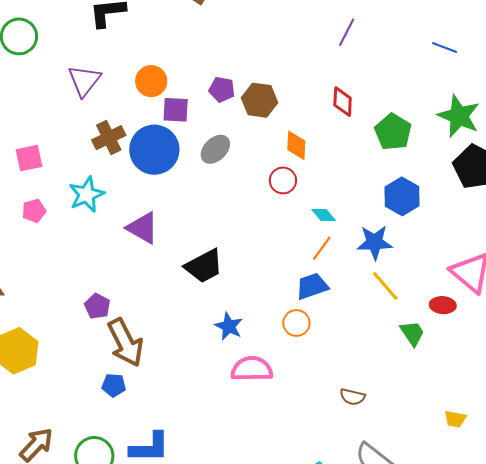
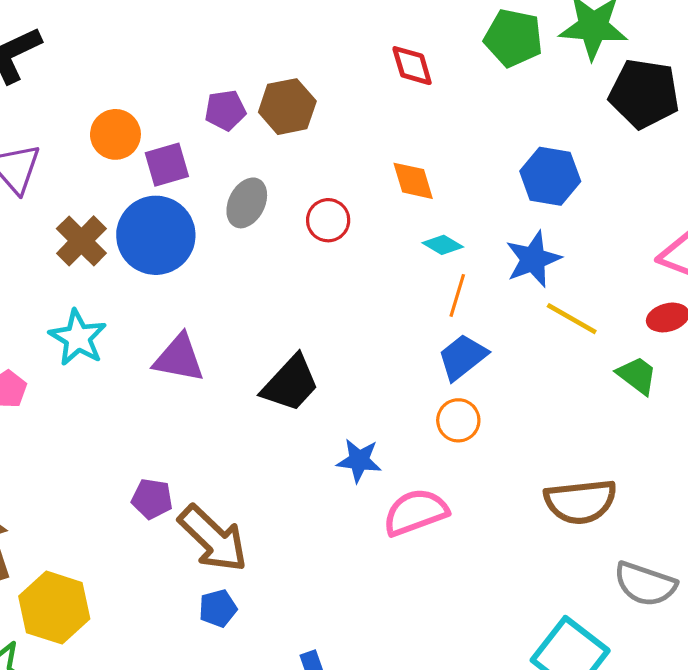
green pentagon: (393, 132) -> (513, 38), moved
orange diamond: (296, 145) -> (413, 181), moved
red circle: (283, 180) -> (328, 220), moved
brown semicircle: (352, 397) -> (580, 502), size x1.8

